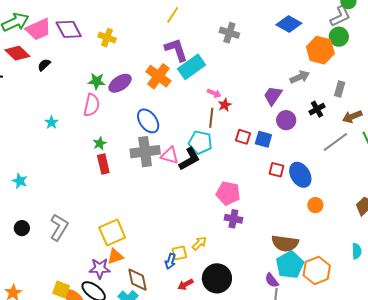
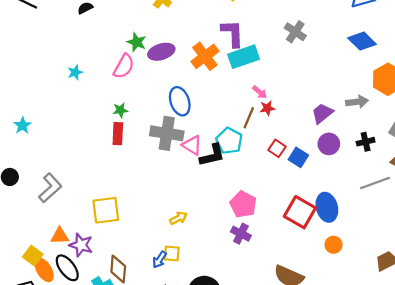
red square: (276, 170) -> (300, 212), moved, size x1.8
yellow arrow: (199, 243) -> (178, 218), moved
orange triangle: (115, 256) -> (60, 236), moved

